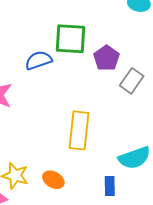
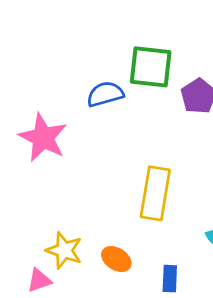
blue rectangle: (110, 186) -> (170, 279), moved

